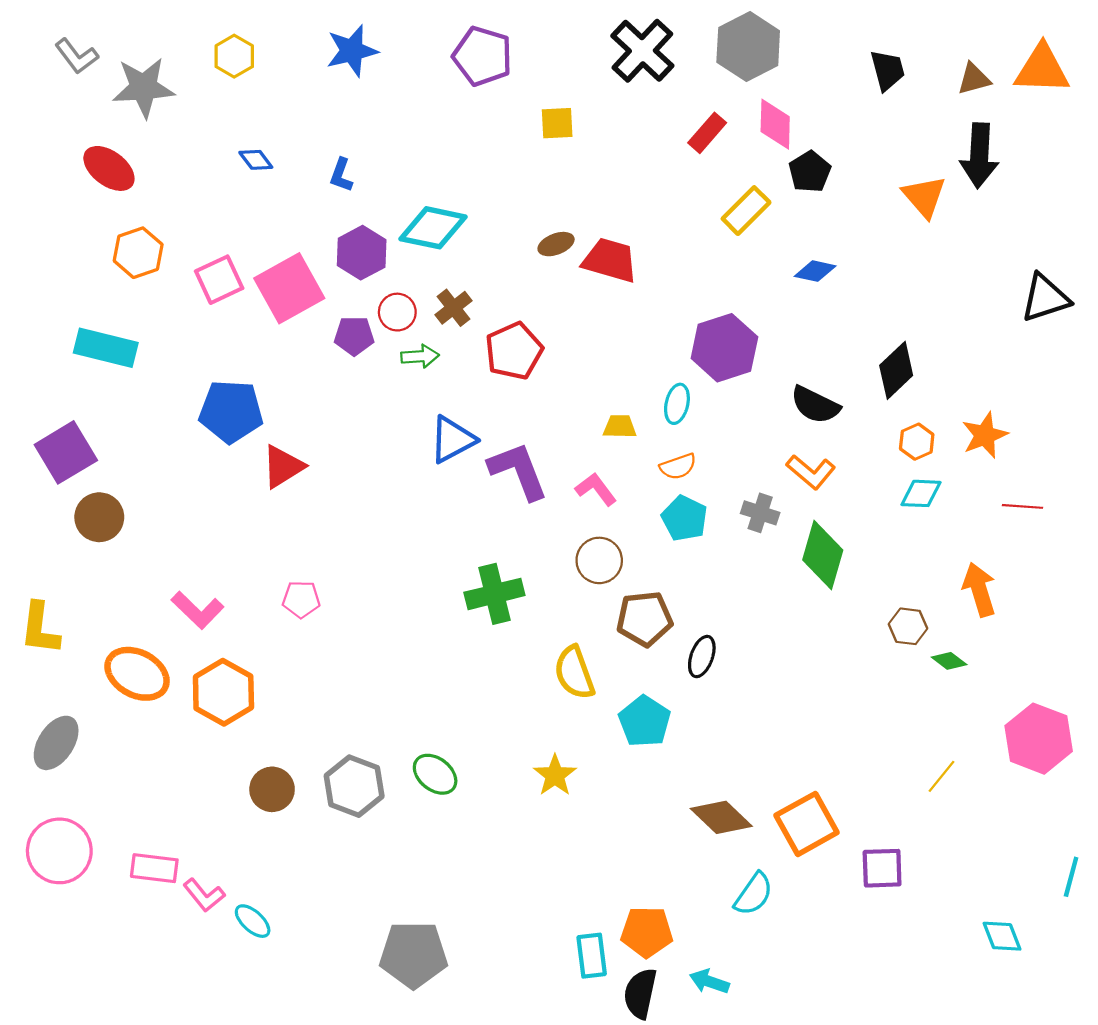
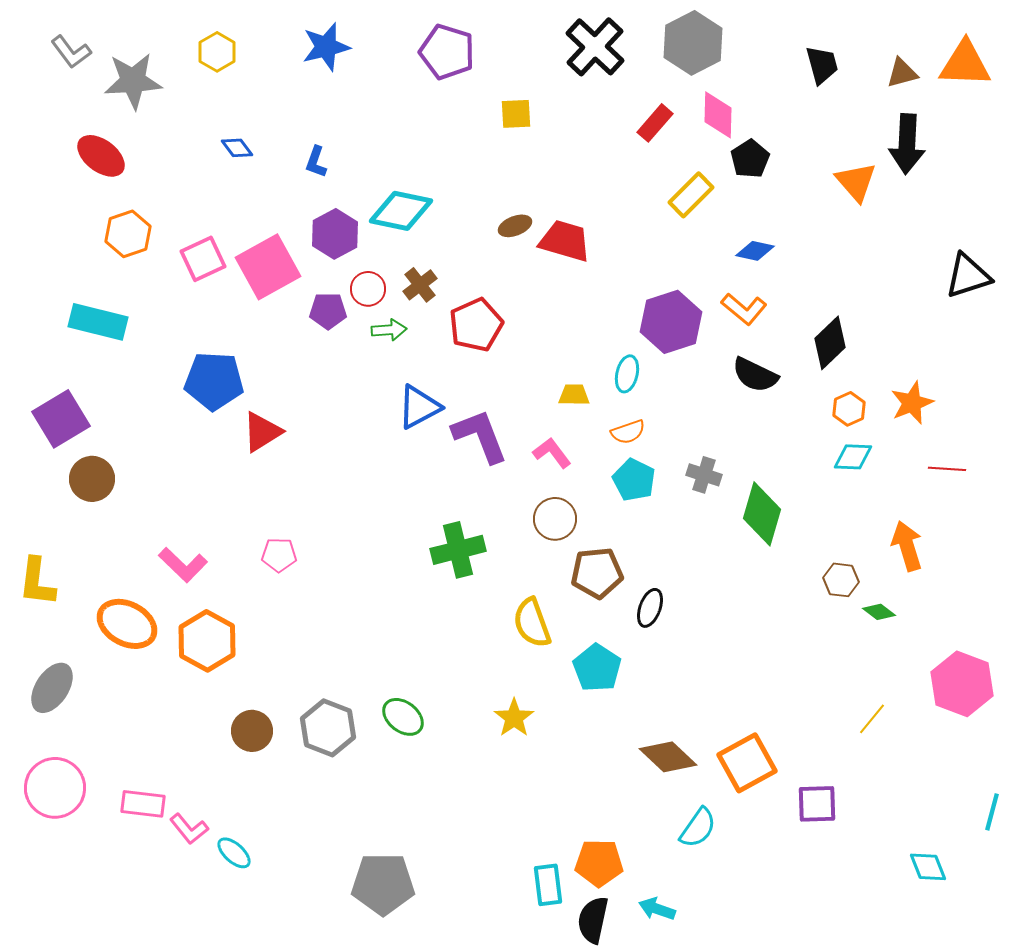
orange L-shape: (811, 472) -> (744, 309), moved

